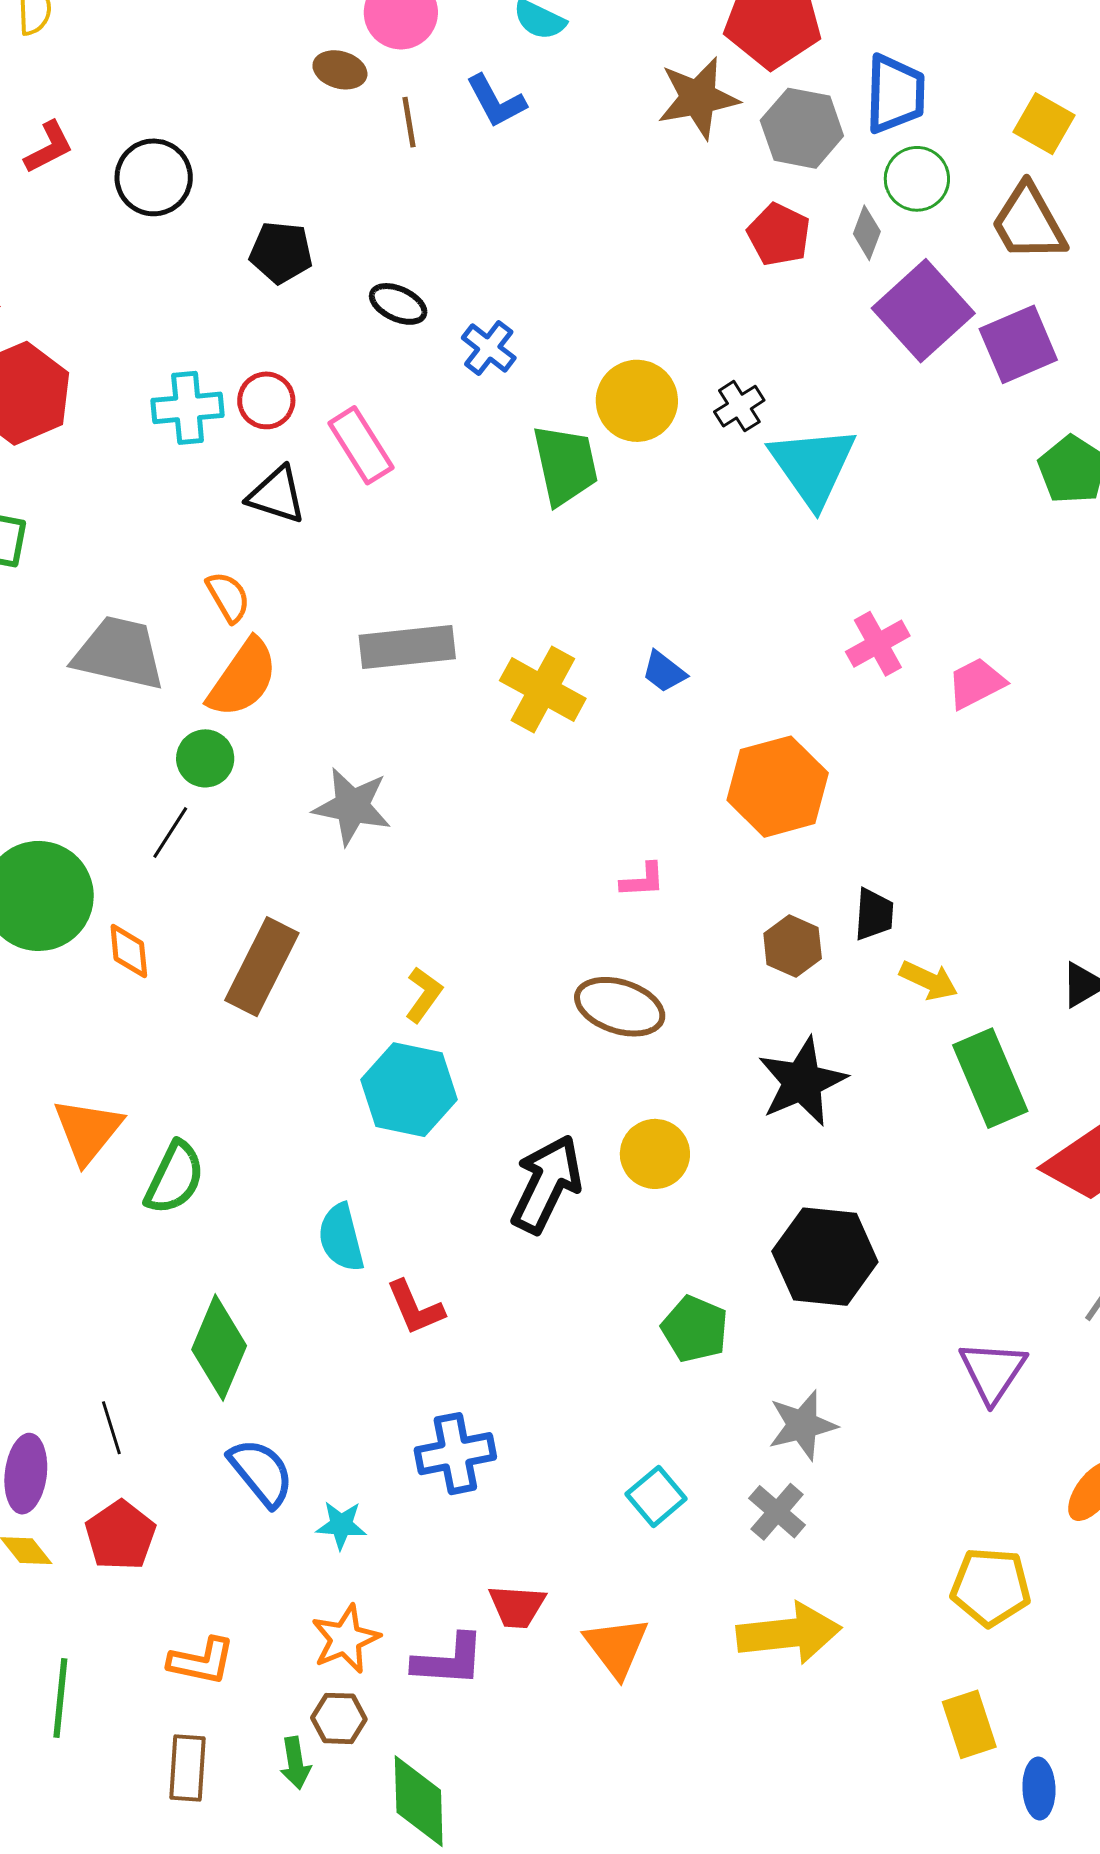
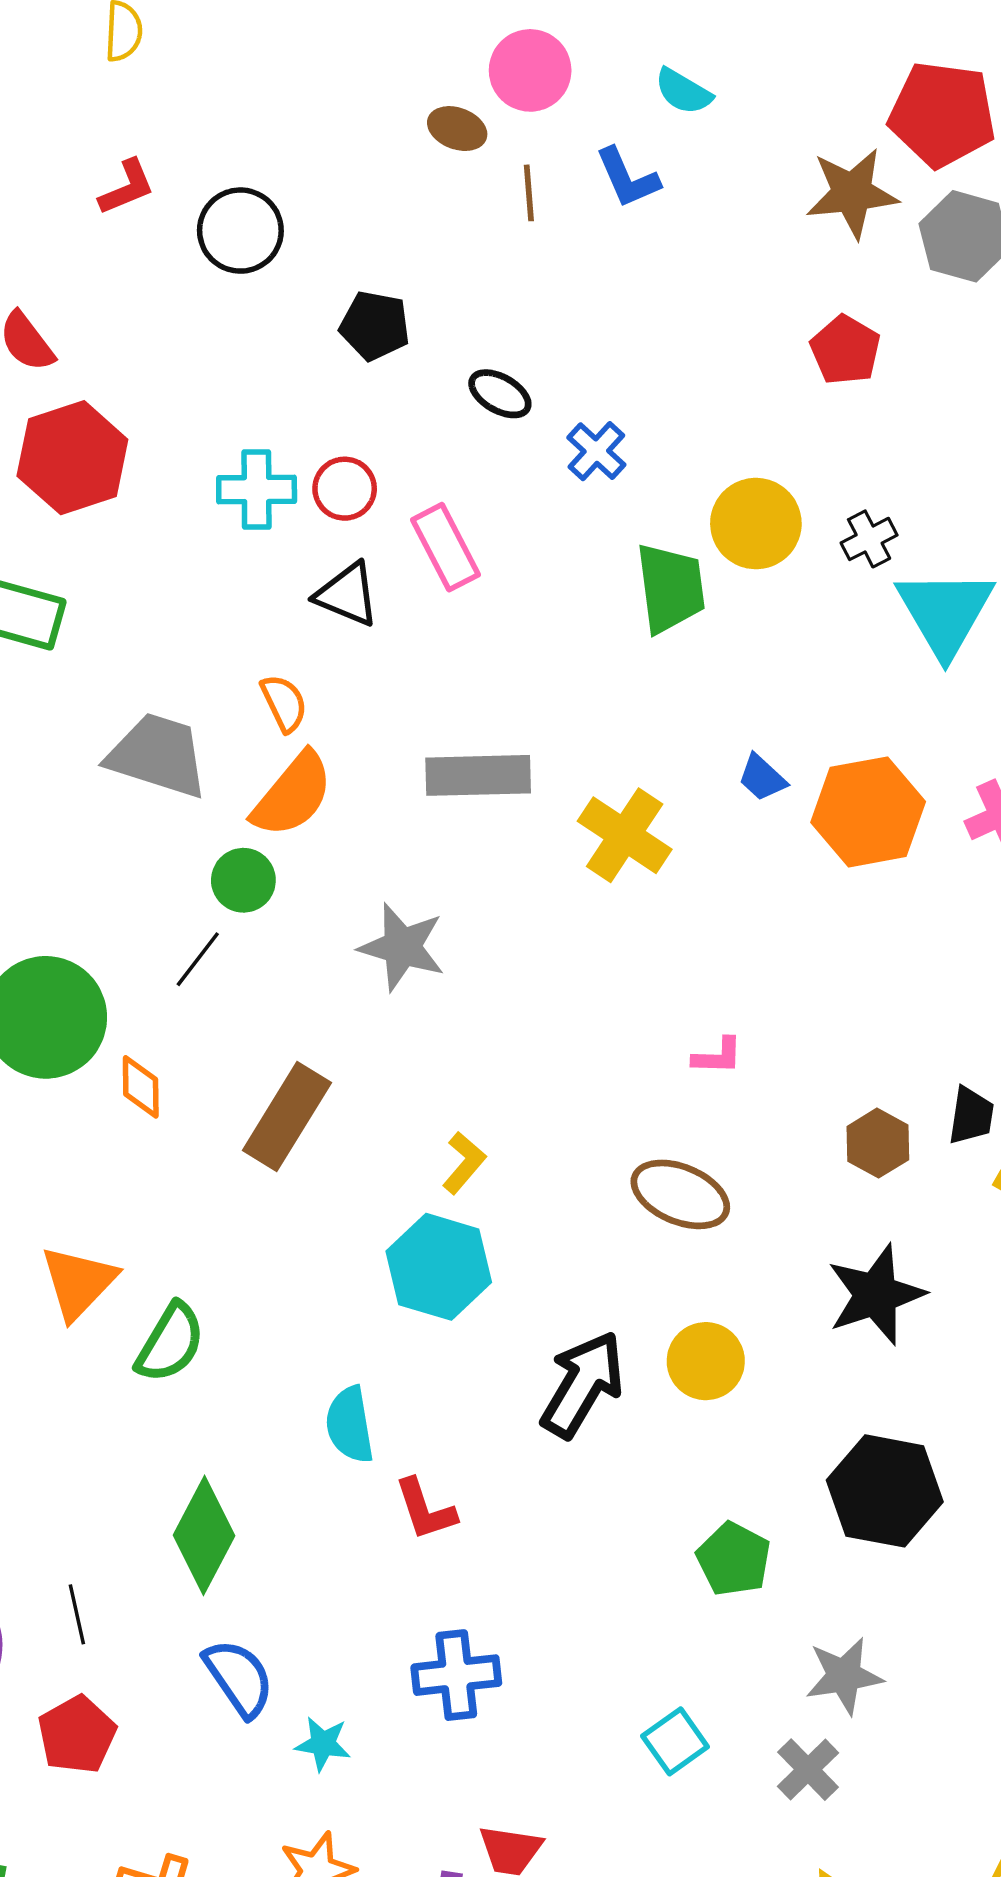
red pentagon: (779, 235) -> (845, 350), moved
blue trapezoid: (664, 672) -> (762, 778), moved
orange hexagon: (778, 787) -> (868, 812), moved

